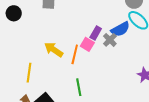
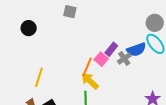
black circle: (14, 13) -> (29, 28), moved
yellow arrow: (54, 50) -> (90, 81), moved

